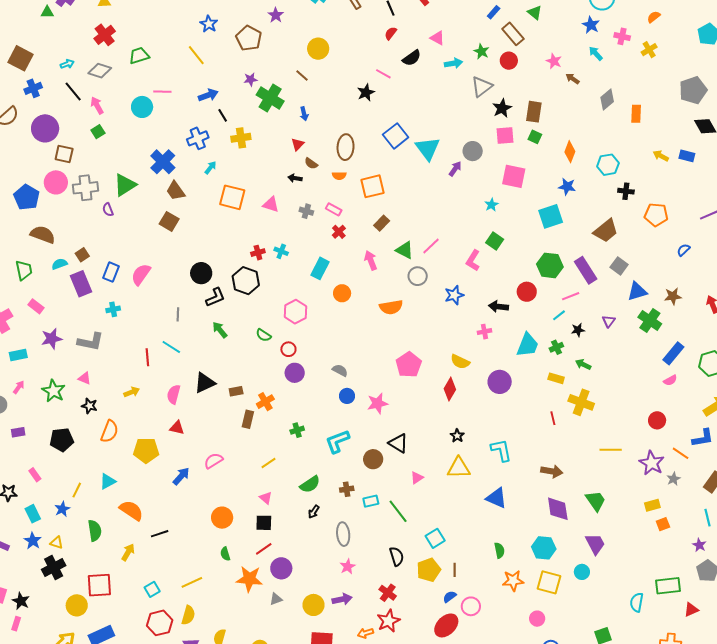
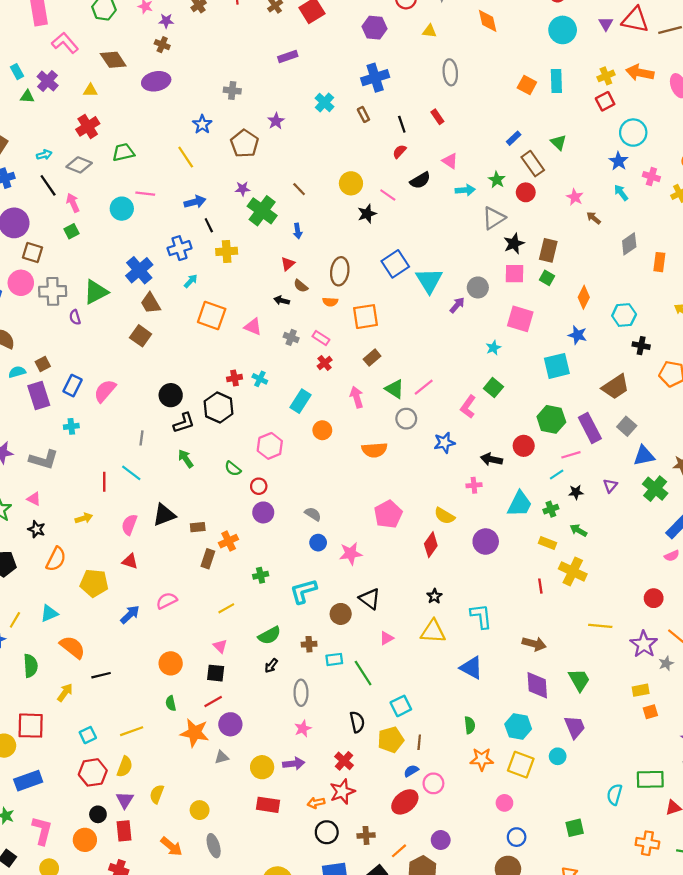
yellow circle: (318, 49) -> (351, 183), moved

